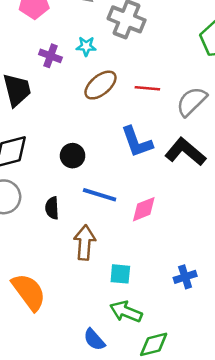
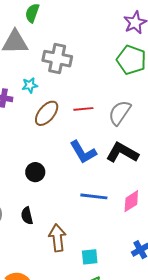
blue line: (100, 195) -> (94, 196), moved
pink diamond: (144, 209) -> (131, 201), moved

